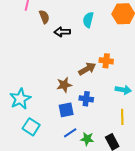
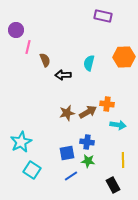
brown star: (64, 85) -> (67, 113), moved
cyan arrow: (123, 90) -> (118, 125), moved
green star: (87, 139) -> (88, 161), moved

